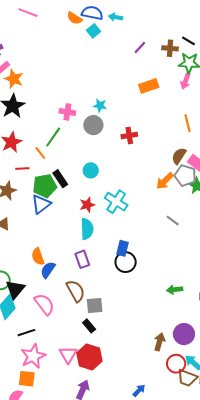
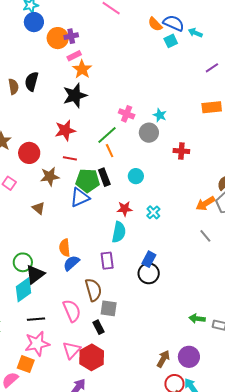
orange line: (40, 153) -> (110, 151), moved
cyan cross: (116, 202) -> (153, 212), size x0.6
gray line: (173, 221) -> (205, 236), moved
green arrow: (175, 290) -> (197, 319), moved
pink semicircle: (44, 304) -> (72, 311), moved

